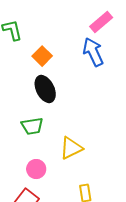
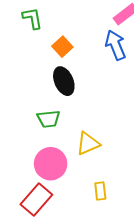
pink circle: (36, 169) -> (51, 164), size x1.6

